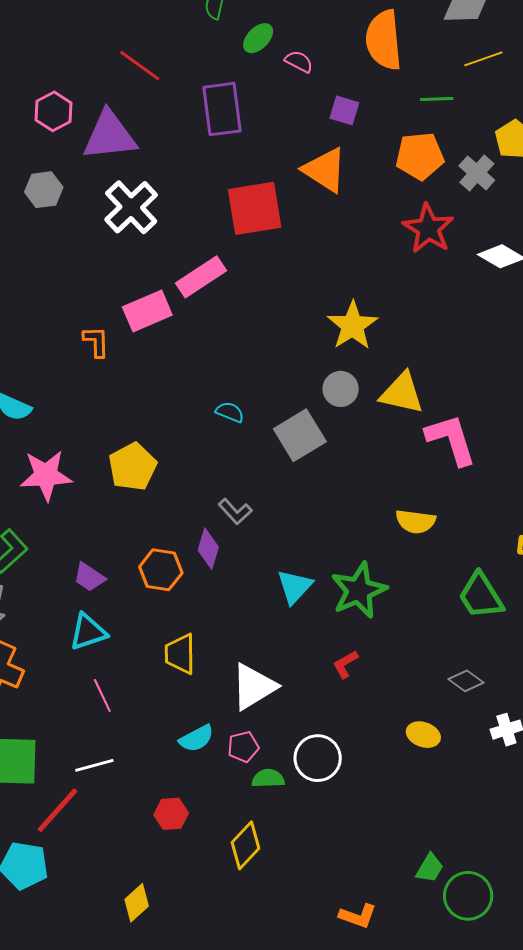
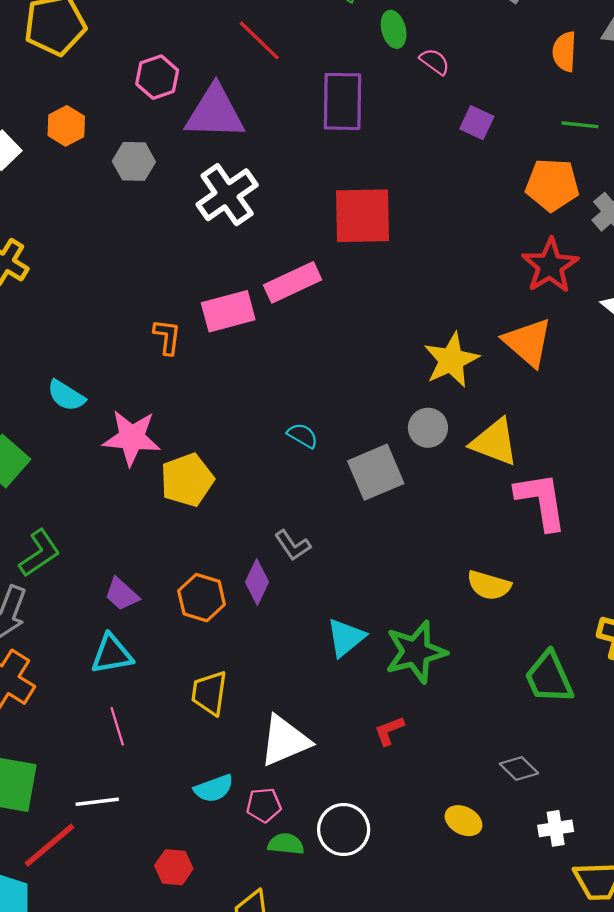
green ellipse: (258, 38) -> (394, 29), turned -68
orange semicircle: (384, 40) -> (564, 52), moved, size x0.6
orange triangle: (325, 170) -> (528, 342), moved
pink star: (46, 475) -> (132, 438), moved

